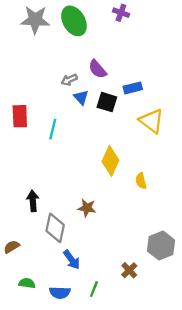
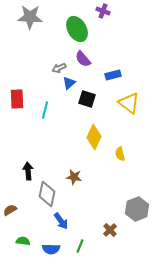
green ellipse: (74, 21) -> (77, 29), moved
blue triangle: (81, 97) -> (69, 83), turned 32
black square: (107, 102) -> (87, 99), moved

